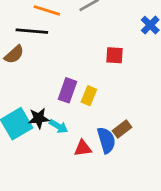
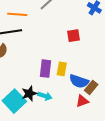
blue semicircle: (106, 140) -> (79, 81), moved, turned 138
red triangle: (83, 148) -> (82, 101), moved

